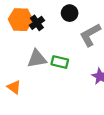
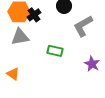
gray triangle: (37, 59) -> (20, 37), moved

